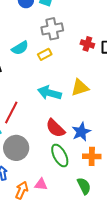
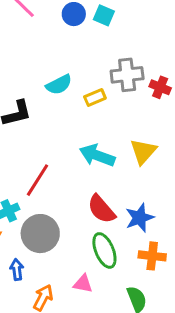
gray cross: (52, 29) -> (127, 75), moved
yellow triangle: (80, 88) -> (143, 152), turned -36
pink triangle: (41, 184) -> (83, 284), moved

